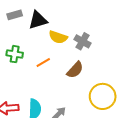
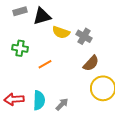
orange line: (43, 63) -> (45, 64), moved
brown semicircle: (75, 70) -> (91, 63), moved

